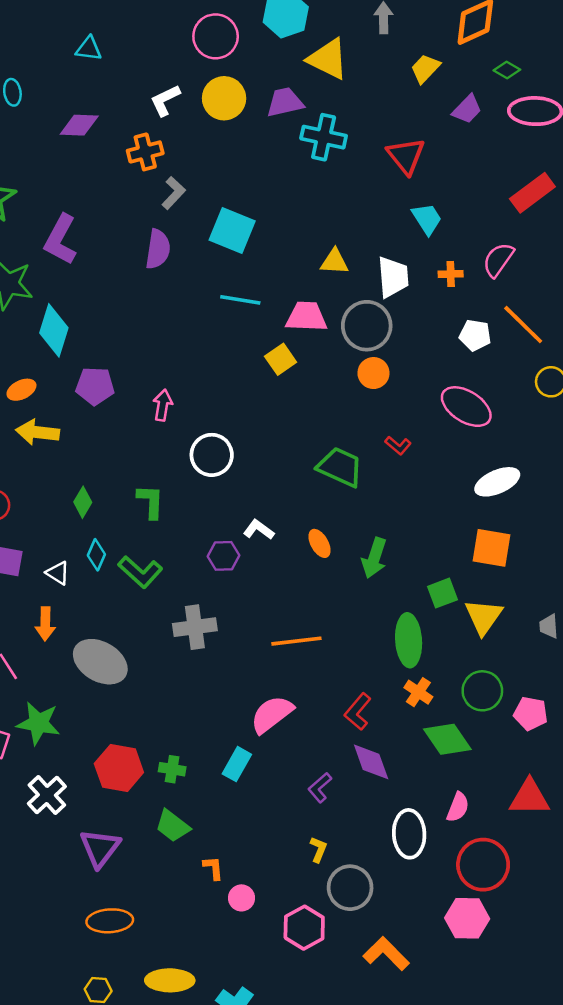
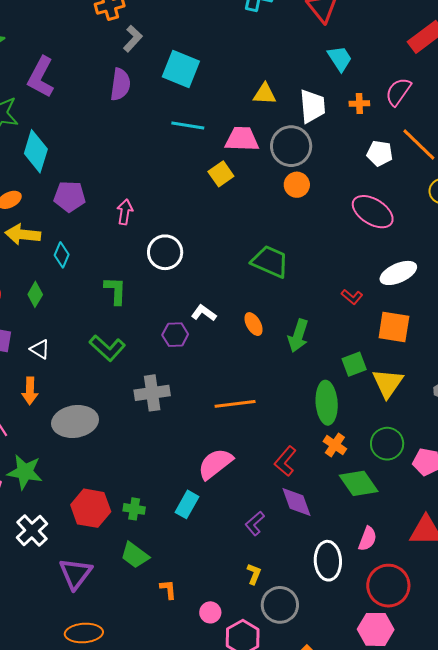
red L-shape: (398, 445) -> (352, 297), moved
green diamond: (83, 502) -> (35, 294), moved
cyan diamond: (96, 555) -> (62, 255), moved
gray ellipse: (100, 662) -> (75, 421), turned -39
pink circle: (242, 898) -> (210, 612), moved

